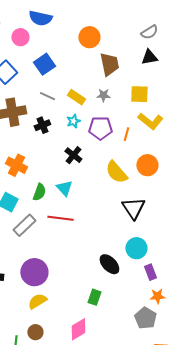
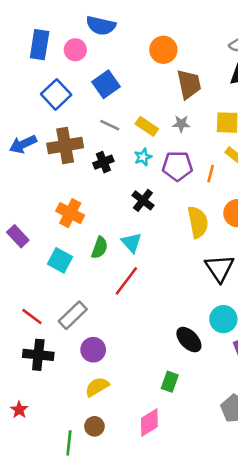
yellow semicircle: (116, 172) -> (198, 222), turned -150
red line: (60, 218) -> (126, 281), turned -60
gray rectangle: (24, 225) -> (73, 315), moved
purple circle: (34, 272) -> (93, 350), size x0.7

